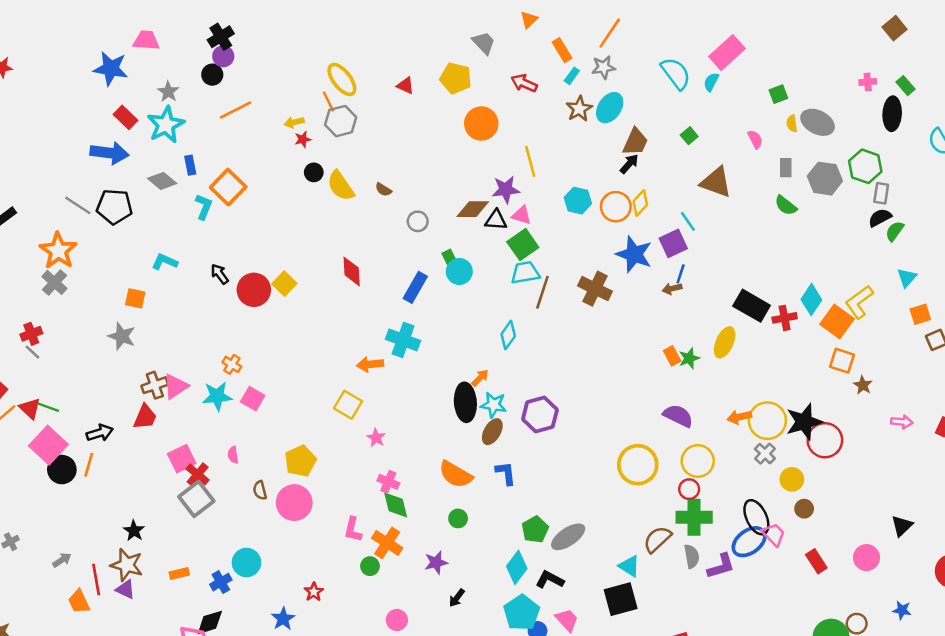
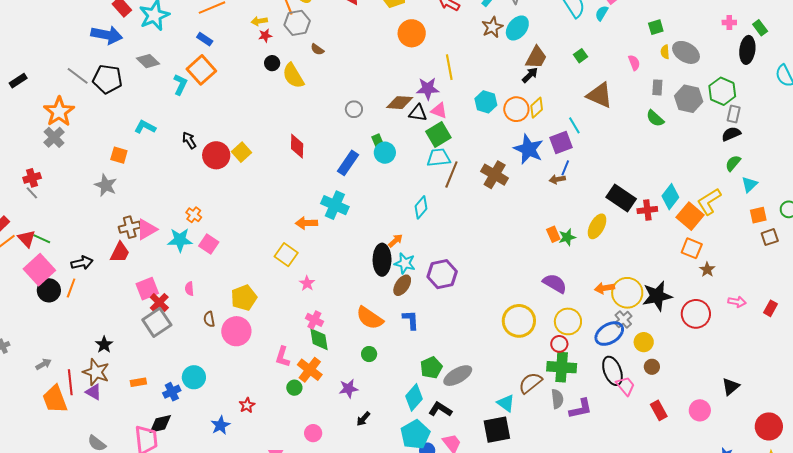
blue rectangle: (190, 165) -> (205, 39), moved, turned -49
brown semicircle: (383, 190) -> (317, 49), moved
green semicircle: (895, 231) -> (733, 163), moved
red circle: (825, 440) -> (696, 314), moved
blue ellipse: (749, 542) -> (609, 334), moved
orange trapezoid: (79, 602) -> (55, 399), size x1.4

